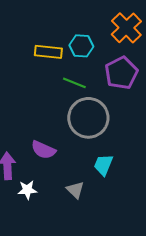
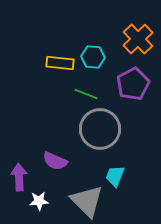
gray triangle: (75, 190) -> (87, 201), size x1.8

